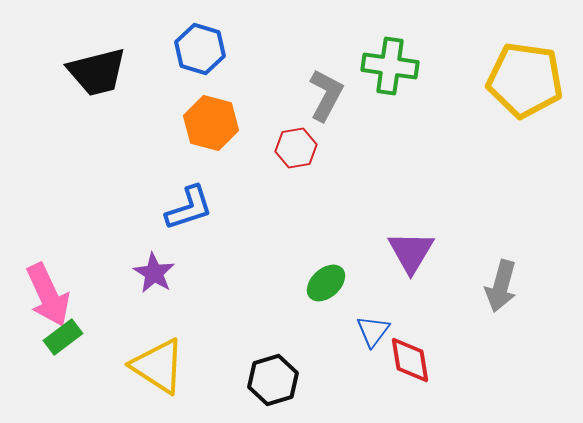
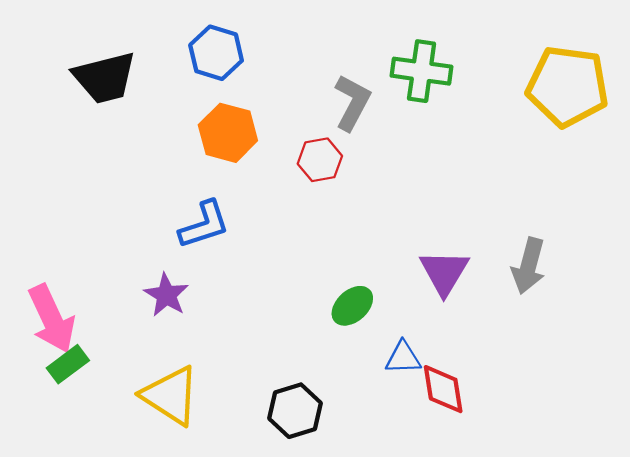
gray arrow: (501, 286) -> (529, 266), moved
blue triangle: (373, 331) -> (403, 358), turned 51

